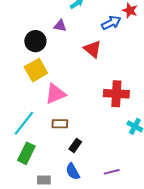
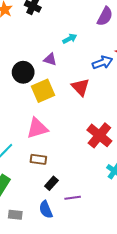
yellow square: (36, 70) -> (43, 91), moved
red cross: (116, 94) -> (99, 135), turned 30
purple line: (112, 172) -> (73, 198), moved

